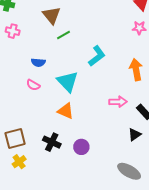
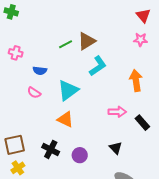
brown triangle: (52, 15) -> (87, 41), moved, turned 36
pink cross: (13, 31) -> (16, 53), moved
cyan triangle: (67, 82) -> (68, 90), turned 35
black triangle: (135, 135) -> (116, 148), moved, turned -40

